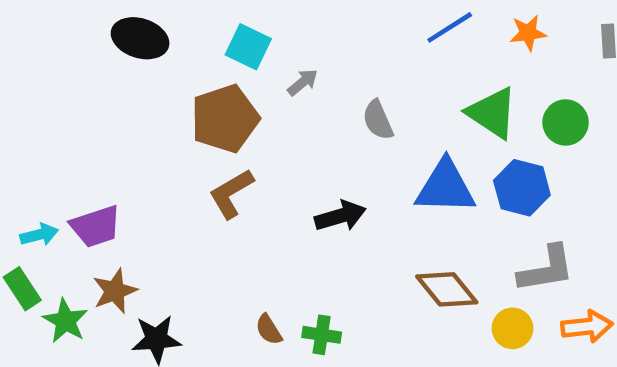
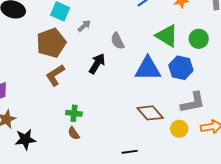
black arrow: (340, 216) -> (97, 64), moved, turned -40
green cross: (322, 335) -> (74, 113), moved

